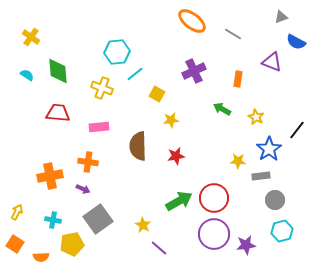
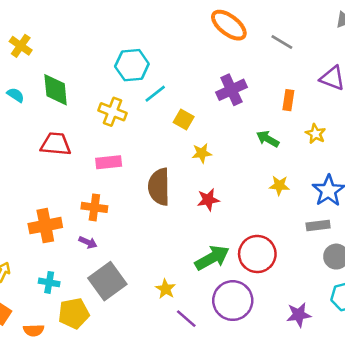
yellow star: (256, 117) -> (316, 134), moved
yellow star: (238, 161) -> (279, 185), moved
purple circle: (214, 234) -> (233, 301), moved

